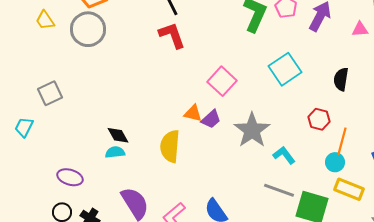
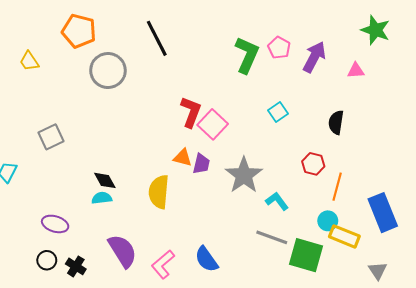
gray circle: (88, 29) -> (108, 71), moved
red L-shape: (172, 35) -> (191, 112), moved, turned 40
cyan square: (285, 69) -> (278, 112), size x0.6
gray square: (50, 93) -> (51, 137), moved
purple trapezoid: (211, 119) -> (201, 164), turned -35
cyan circle: (335, 162) -> (328, 221), moved

